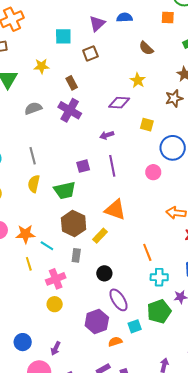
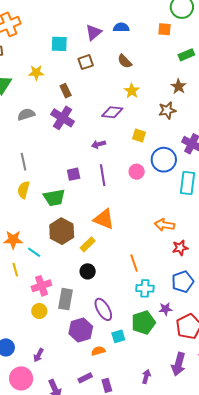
brown semicircle: (146, 48) -> (125, 61), moved
pink circle: (153, 172) -> (137, 172), moved
gray rectangle: (76, 255) -> (65, 299), moved, size x1.5
black circle: (104, 273) -> (88, 271), moved

